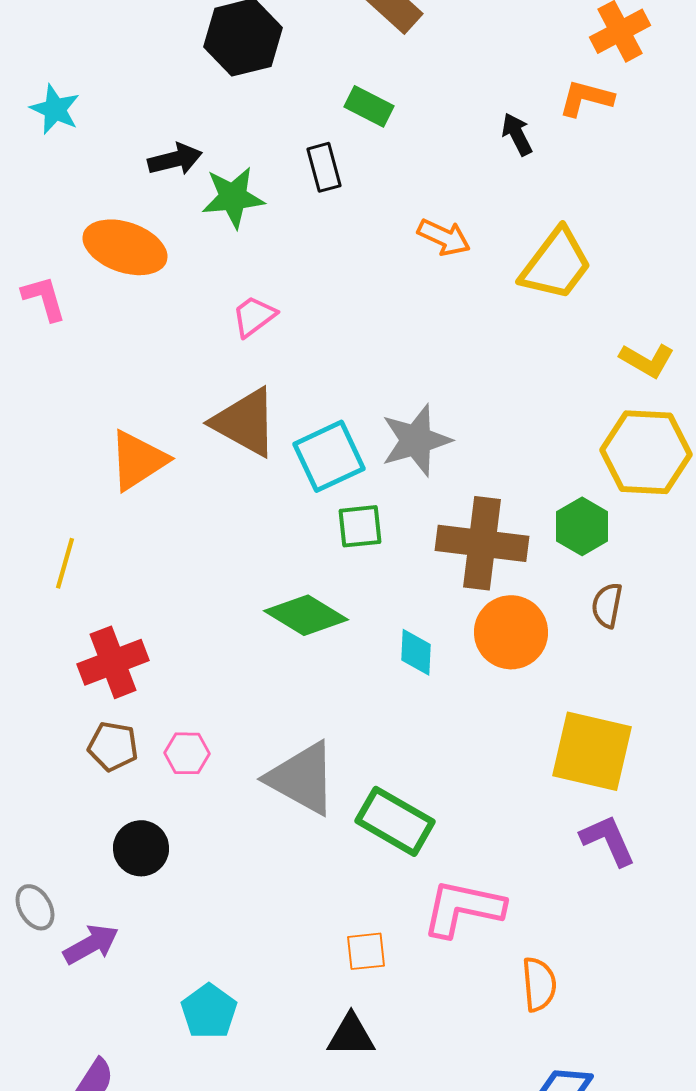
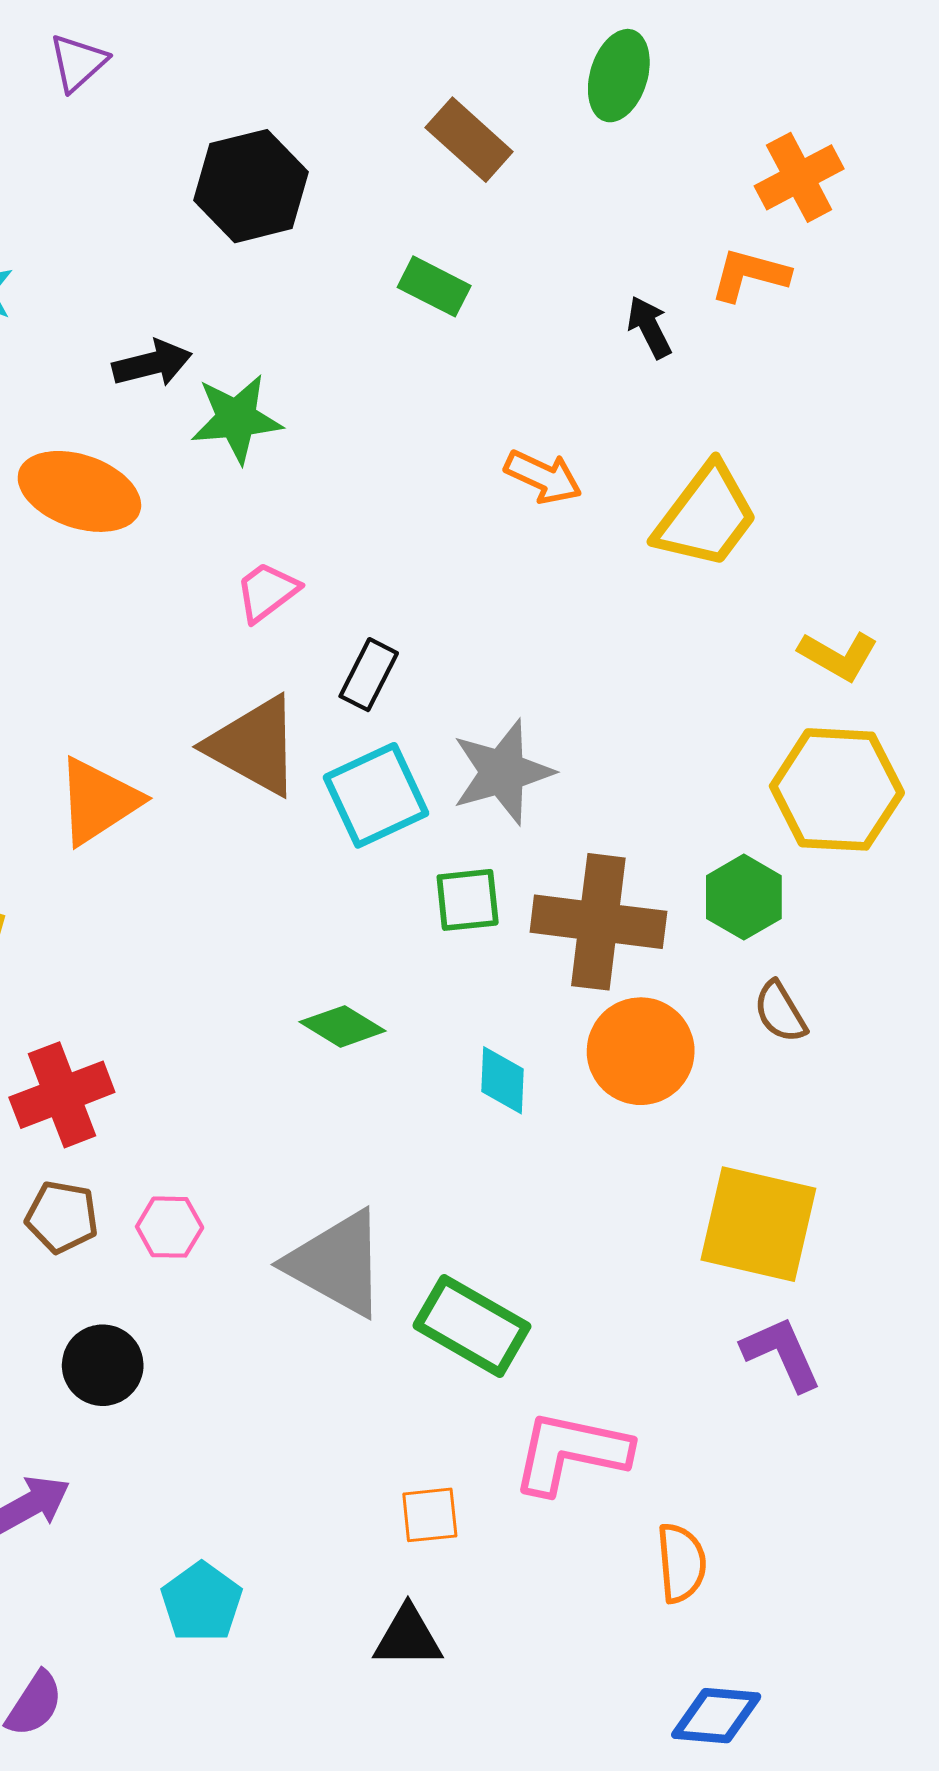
black rectangle: (324, 167) -> (369, 675), moved, turned 42
green square: (360, 526) -> (468, 900), moved
brown semicircle: (607, 605) -> (780, 1012), turned -42
green diamond: (306, 615) -> (343, 1026), size x0.7

